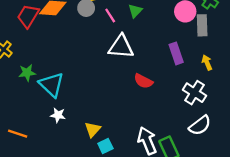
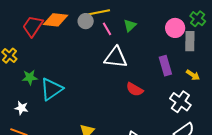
yellow arrow: (207, 63) -> (193, 75), turned 144
cyan triangle: (52, 85) -> (51, 89), turned 40
white star: (58, 115) -> (21, 108), moved

